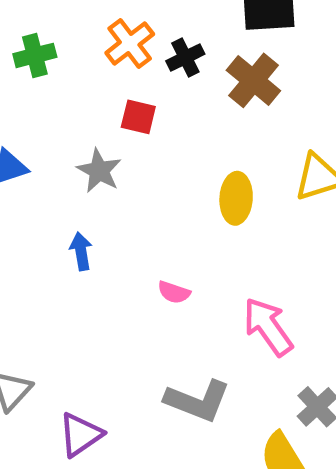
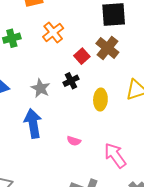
black cross: (185, 57) -> (71, 81), moved
red square: (138, 117) -> (82, 56), moved, turned 35
blue arrow: (81, 251) -> (33, 123), size x1.8

